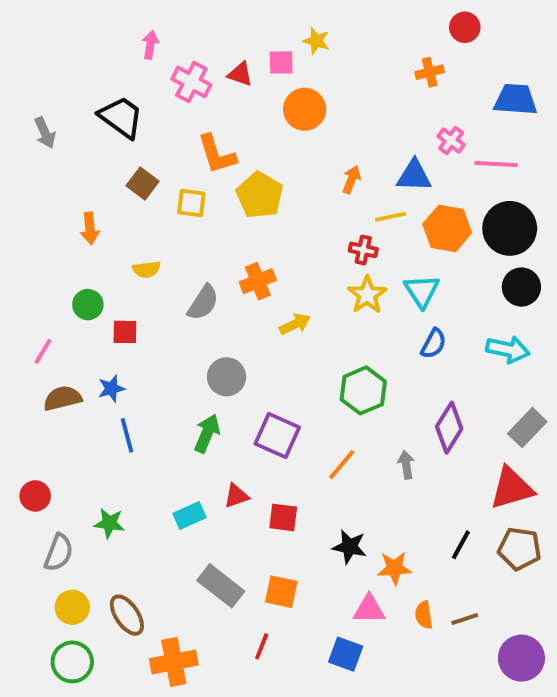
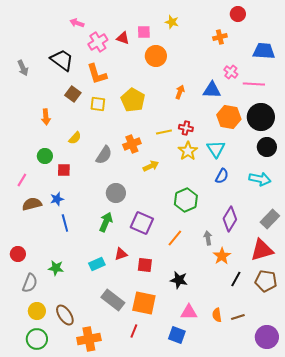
yellow star: (316, 41) -> (172, 22), moved
pink arrow: (150, 45) -> (77, 23), turned -80
pink cross: (191, 82) -> (98, 42), turned 30
orange L-shape: (217, 154) -> (97, 74), moved
yellow line: (391, 217) -> (164, 132), moved
yellow semicircle: (146, 269) -> (75, 138), turned -40
orange star: (394, 568) -> (222, 256), moved, turned -30
orange square: (281, 592) -> (144, 303), size x1.4

